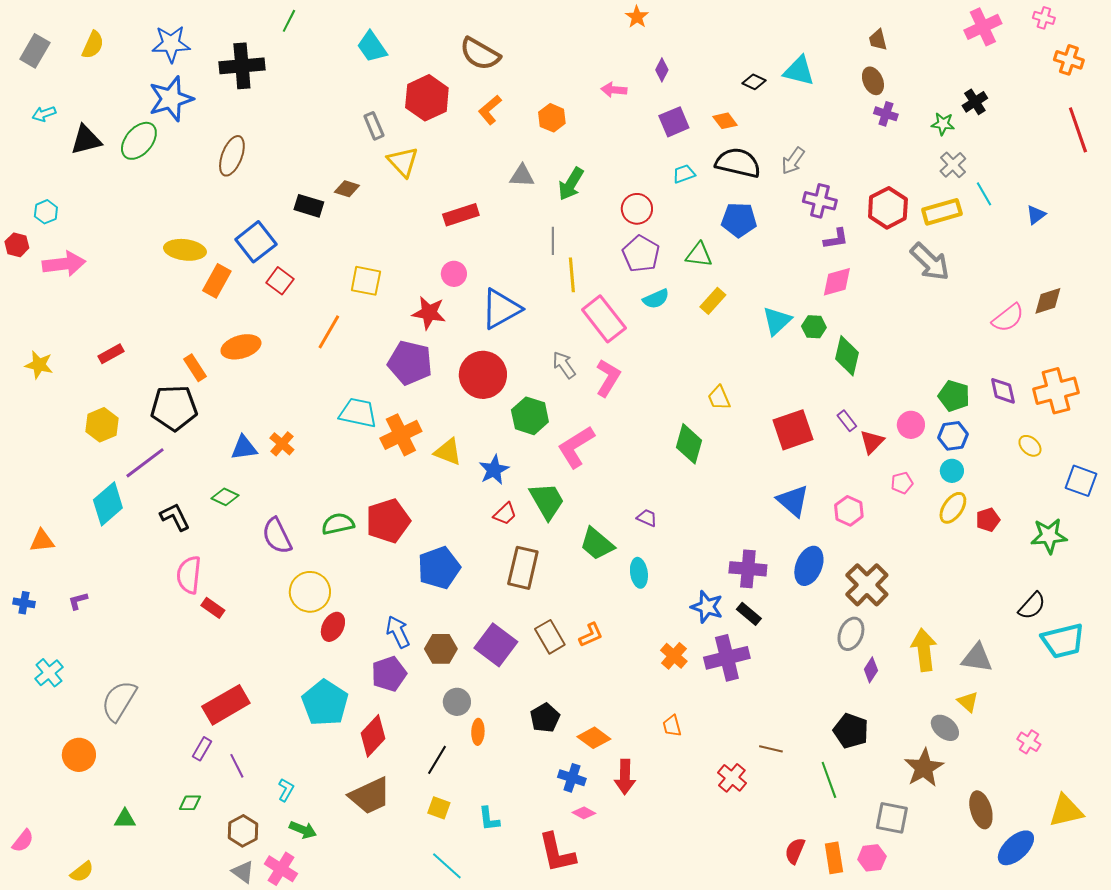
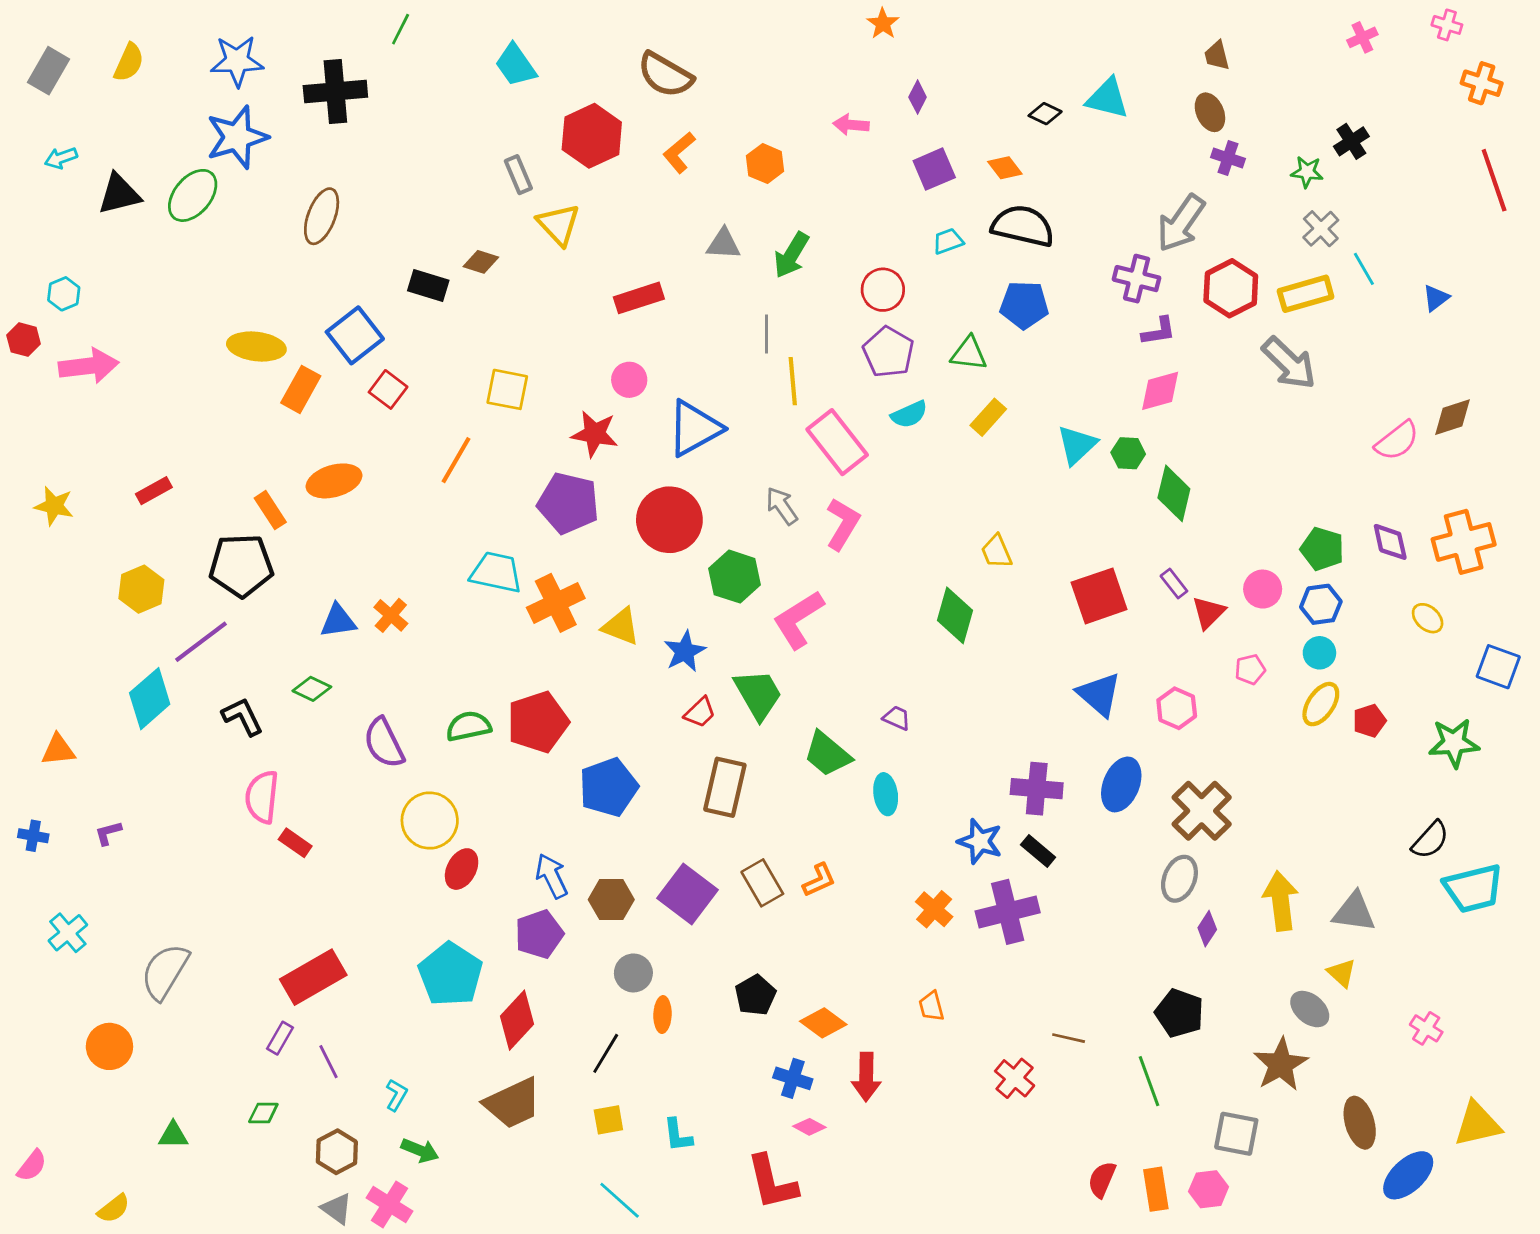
pink cross: (983, 27) -> (1362, 37), size x0.6
gray arrow: (793, 161) -> (1181, 223), moved, size x1.5
yellow square: (439, 808) -> (608, 1120), turned -30

